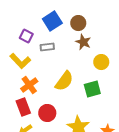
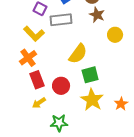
gray rectangle: (47, 47) -> (61, 20), size x1.5
orange cross: (29, 85) -> (28, 58), moved
green square: (92, 89) -> (90, 75), moved

